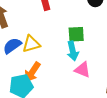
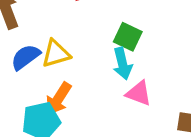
green square: (76, 34) -> (128, 37), turned 30

